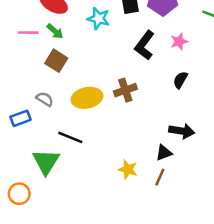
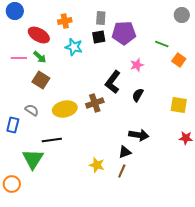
black L-shape: (145, 45) -> (113, 82), moved
blue rectangle: (20, 118) -> (13, 125), turned -56
black line: (70, 137) -> (52, 140), turned -30

